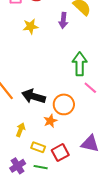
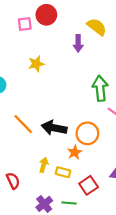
yellow star: (30, 26) -> (36, 64), moved
yellow rectangle: (38, 147) -> (63, 172), moved

